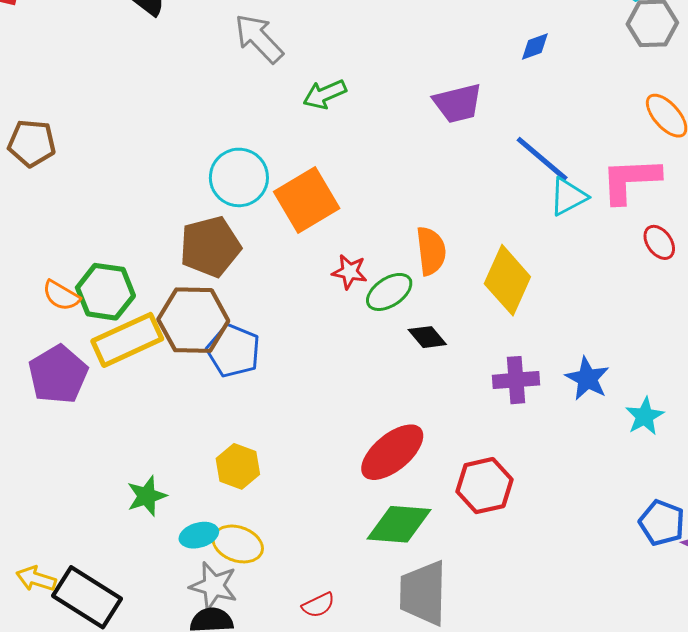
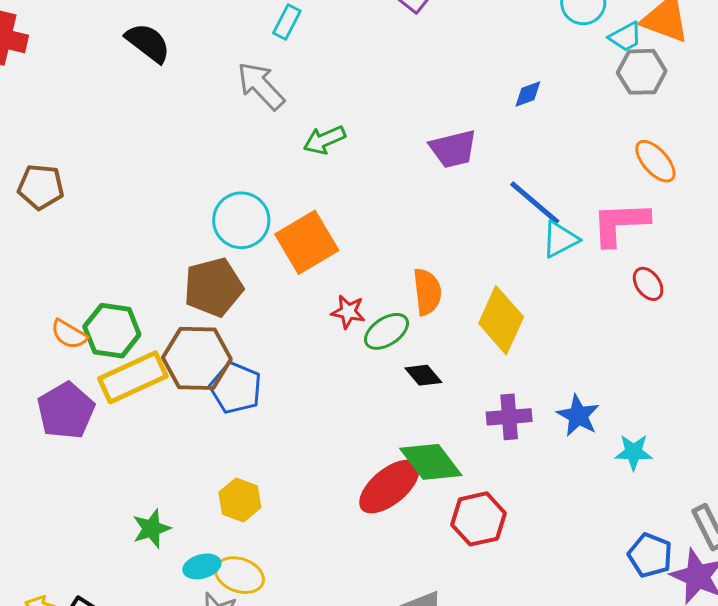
cyan star: (645, 416) -> (634, 452), turned 30
green diamond: (399, 524) -> (431, 462), moved, turned 48

